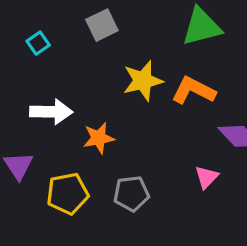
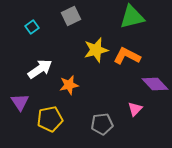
white arrow: (51, 112) -> (40, 69), turned -35
gray pentagon: (131, 194) -> (102, 124), moved

